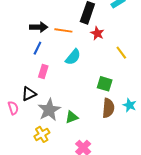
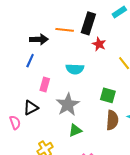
orange line: (63, 30) -> (65, 30), moved
blue line: (37, 48) -> (30, 61), moved
cyan semicircle: (73, 57) -> (75, 69), turned 54
gray star: (49, 110) -> (68, 105), moved

